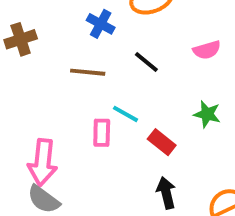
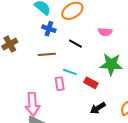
pink semicircle: (207, 50) -> (105, 32), turned 32
green star: (207, 114) -> (111, 64), size x1.6
black arrow: (166, 193) -> (98, 108), turned -98

